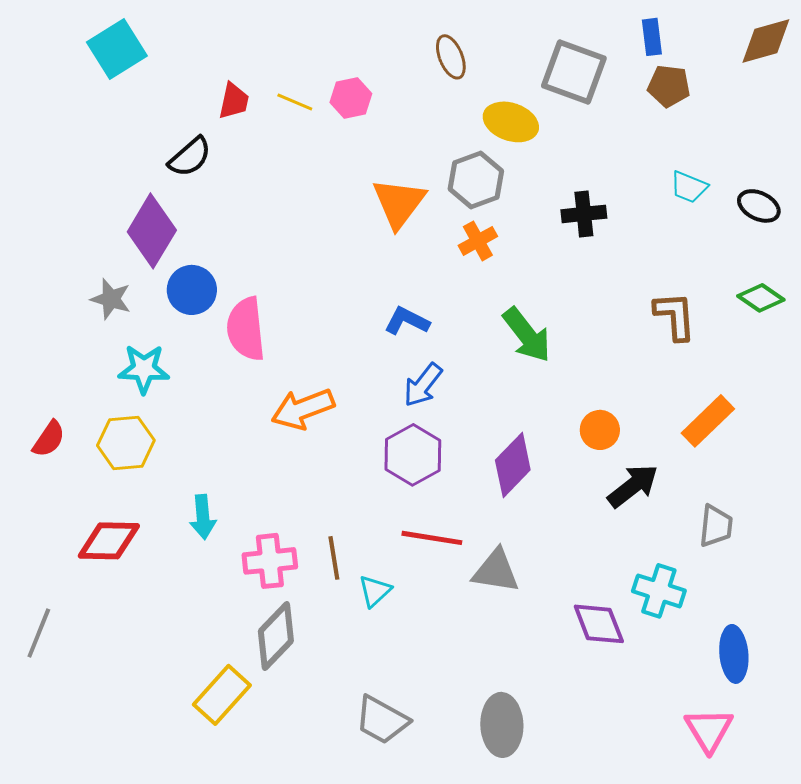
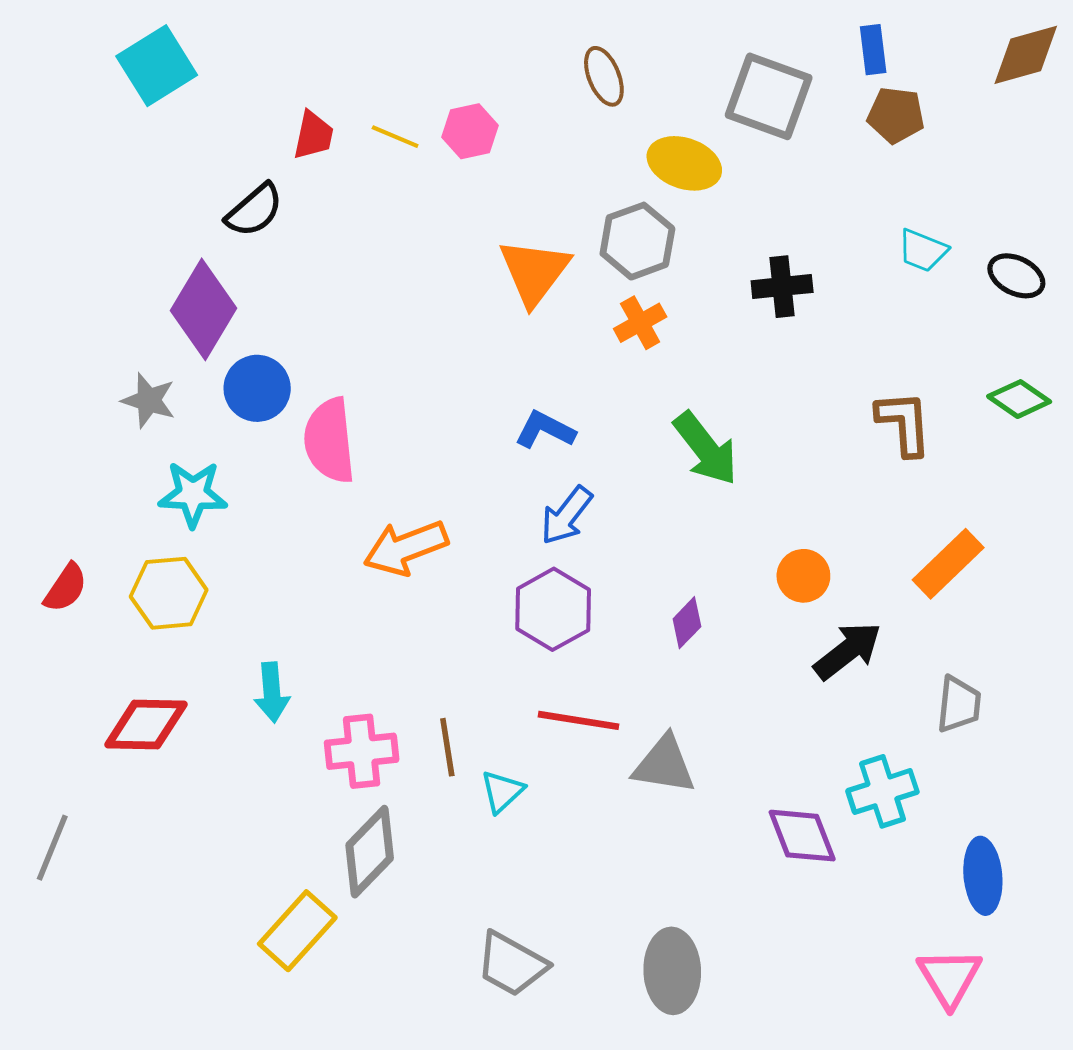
purple diamond: (513, 465) -> (687, 623), size x0.6
cyan cross: (659, 591) -> (882, 791), turned -36

